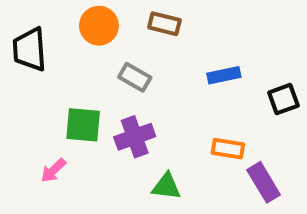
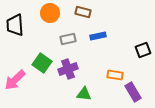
blue rectangle: (224, 75) -> (98, 36), moved
gray rectangle: (135, 77) -> (68, 39), turned -42
green square: (83, 125) -> (42, 63), turned 30
pink arrow: (53, 170) -> (15, 80), moved, size x1.6

